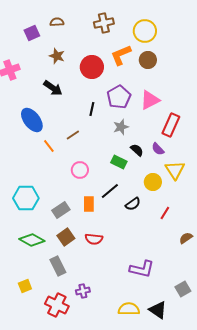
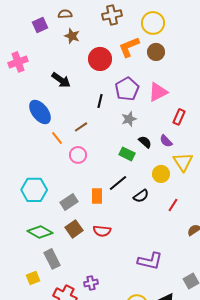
brown star: (57, 56) -> (72, 36), moved
red rectangle: (171, 125) -> (179, 117), size x0.7
pink circle: (80, 170) -> (78, 155), moved
gray rectangle: (58, 266) -> (52, 259), moved

